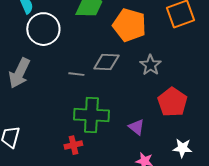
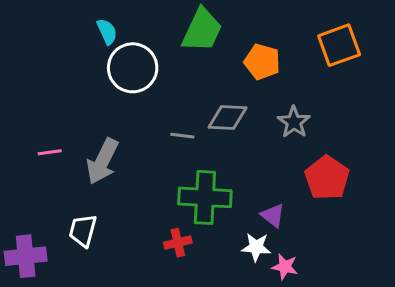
orange pentagon: (129, 25) -> (262, 62), size x0.7
gray arrow: (19, 73) -> (102, 161), moved
white star: (182, 148) -> (256, 247), moved

